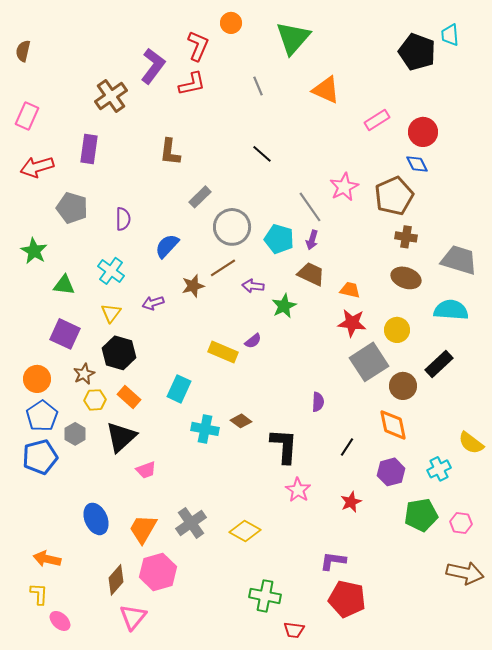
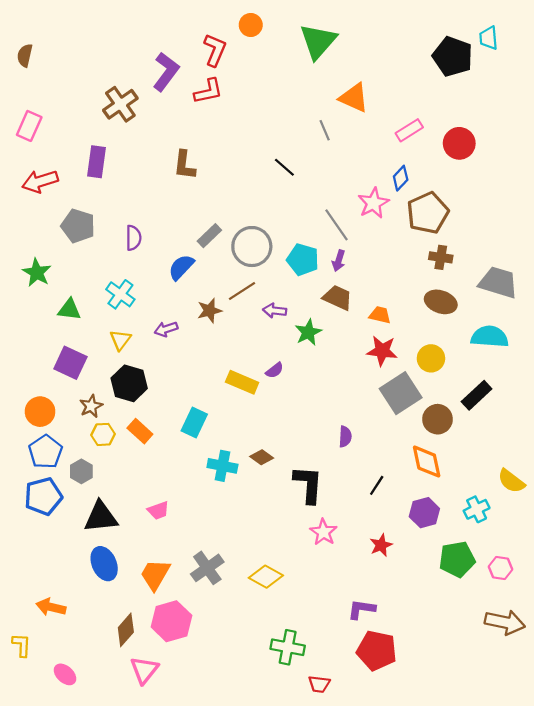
gray line: (258, 86) -> (325, 130), moved
blue diamond: (417, 164) -> (401, 178), moved, turned 70
gray rectangle: (200, 197) -> (209, 236), moved
black triangle: (121, 437) -> (101, 517), moved, turned 36
yellow L-shape: (39, 594) -> (22, 645), moved

